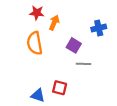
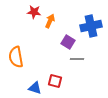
blue cross: (99, 28) -> (91, 26), size x1.5
orange semicircle: (35, 43) -> (16, 57), moved

